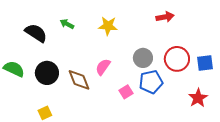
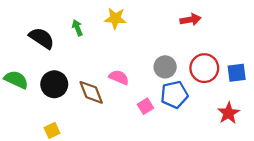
green arrow: (67, 24) -> (77, 28), turned 40
yellow star: (108, 26) -> (115, 18), moved
pink semicircle: (103, 67) -> (119, 77), turned 78

